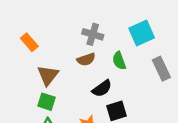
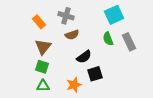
gray cross: (93, 34) -> (66, 16), moved
orange rectangle: (29, 42) -> (39, 22), moved
green semicircle: (119, 61) -> (108, 39), moved

